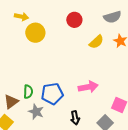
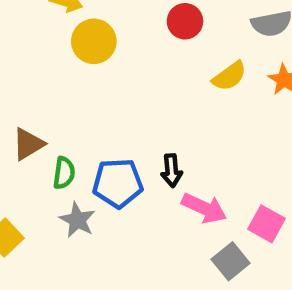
pink arrow: (88, 87) -> (204, 208), moved, turned 30
brown triangle: (11, 102) -> (28, 144), moved
black arrow: (75, 118) -> (172, 171), moved

